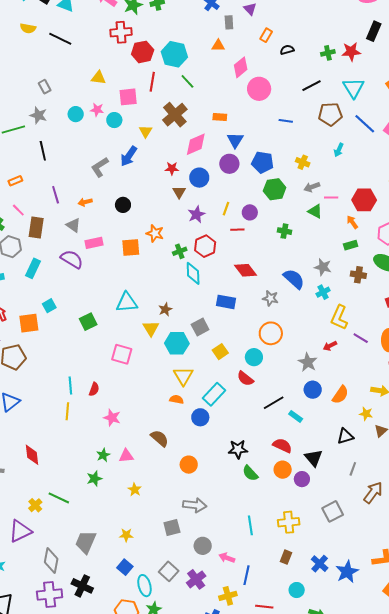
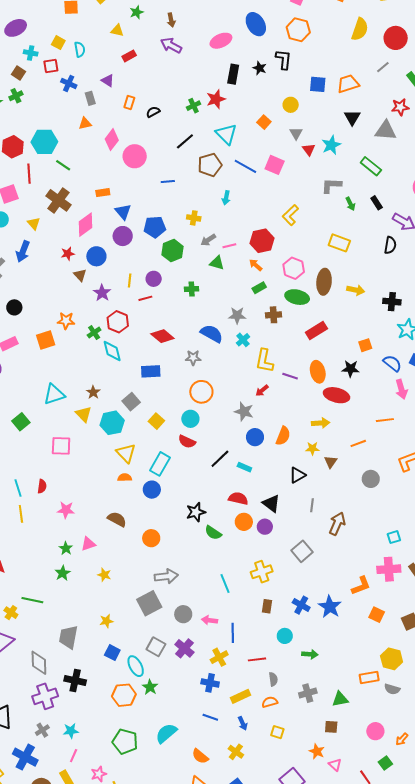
black circle: (123, 205) -> (14, 307), moved
gray square: (172, 527) -> (149, 603), size x1.4

